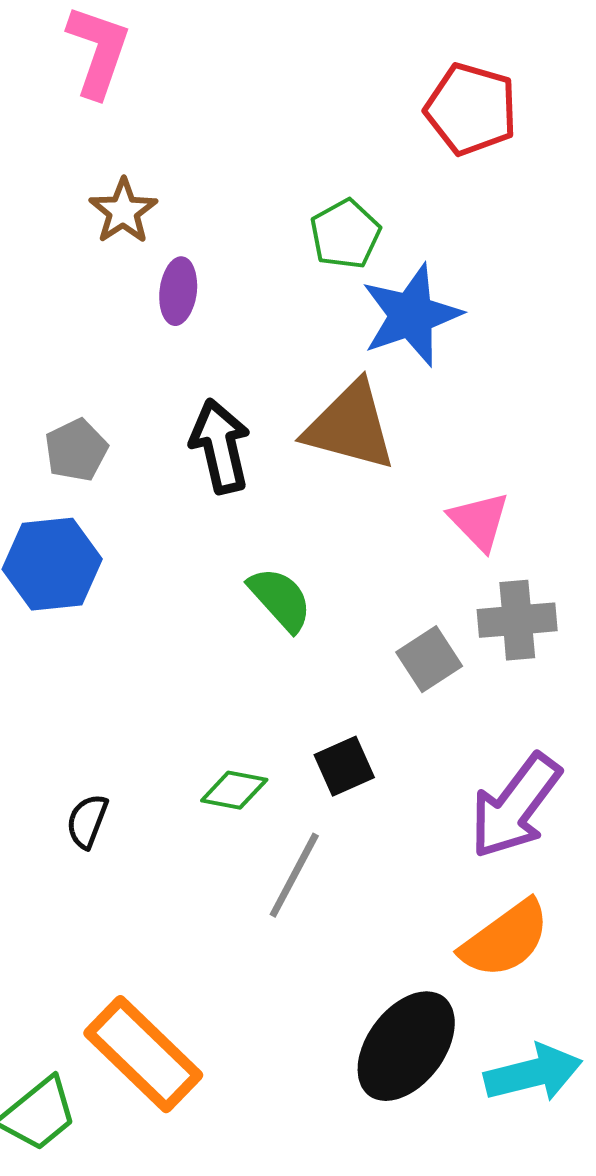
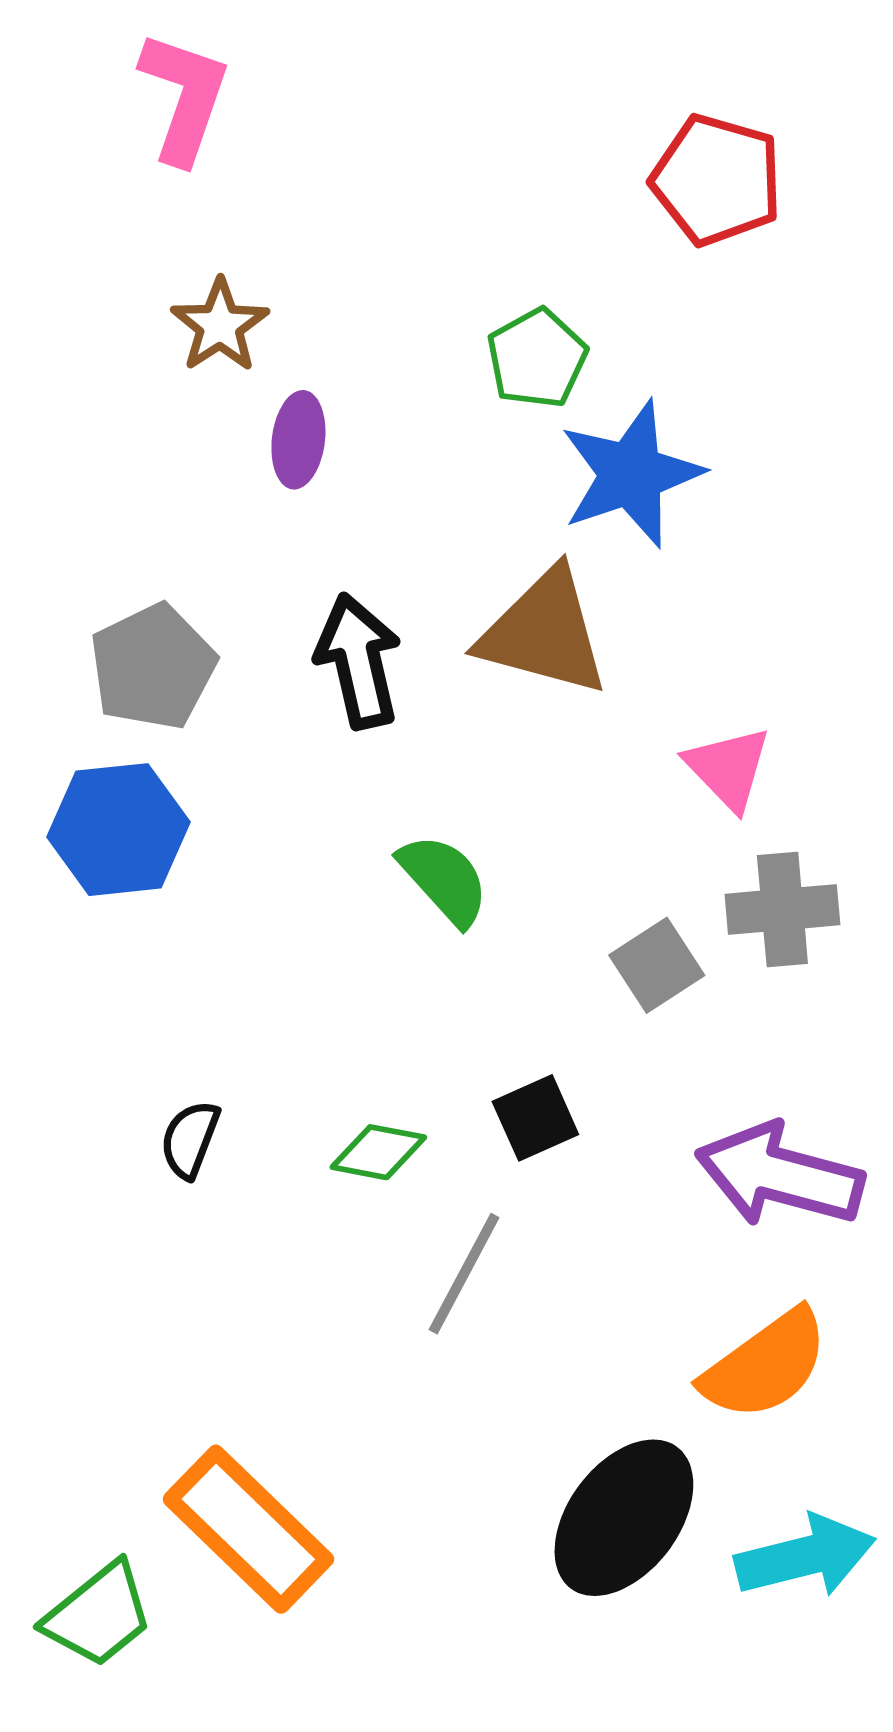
gray pentagon: (76, 450) -> (153, 667), size x1.4
purple arrow: (515, 806) -> (780, 1175), turned 68
black semicircle: (87, 821) -> (190, 1139), moved

